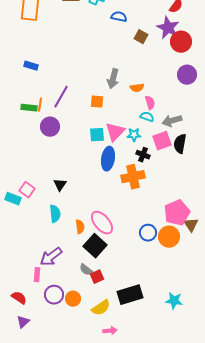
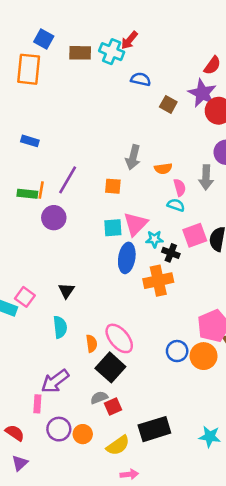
gray arrow: (172, 121) -> (206, 177), moved, turned -72
cyan star: (134, 135) -> (154, 239), moved
gray semicircle: (86, 270) -> (99, 398), turned 120

